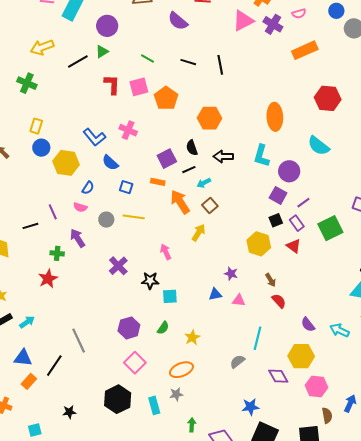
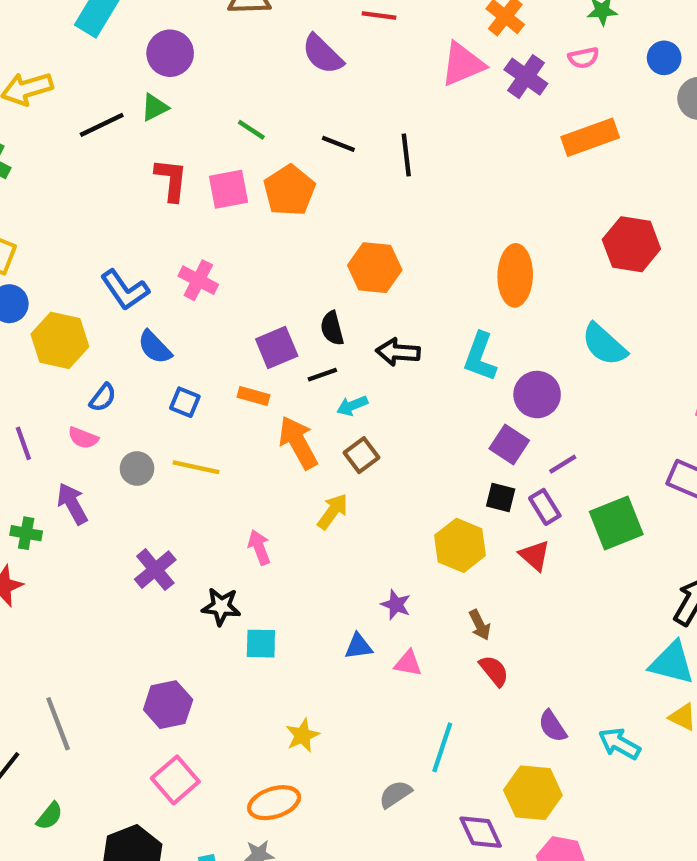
orange pentagon: (166, 98) -> (289, 190), moved
black square: (276, 220) -> (501, 498), turned 32
green semicircle: (163, 328) -> (50, 816), moved

